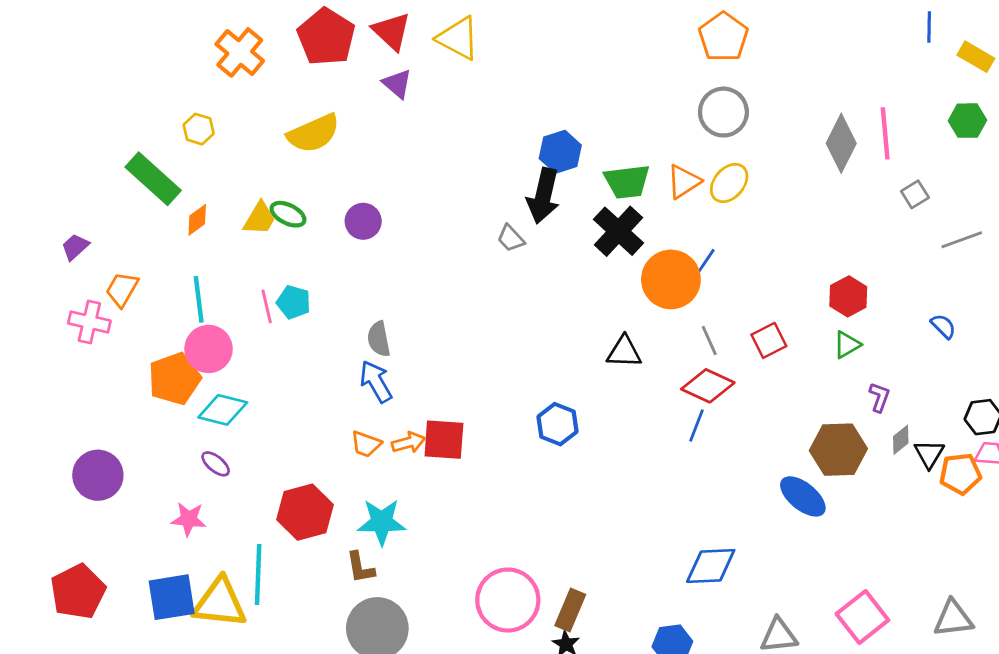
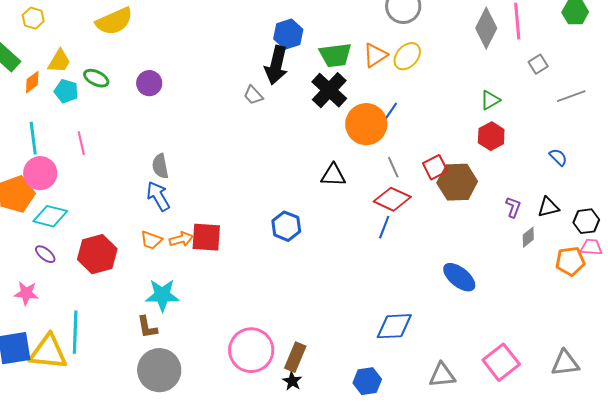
yellow trapezoid: (260, 218) -> (59, 61), moved
cyan pentagon: (294, 302) -> (66, 91), moved
green triangle: (847, 345) -> (490, 100), moved
brown hexagon: (838, 450) -> (457, 182), moved
black triangle: (929, 454) -> (548, 207), moved, turned 45
red hexagon: (305, 512) -> (97, 254), moved

